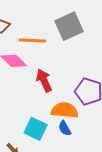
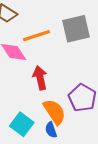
orange line: (32, 41) -> (37, 36), turned -32
orange semicircle: (65, 110) -> (55, 112), turned 40

